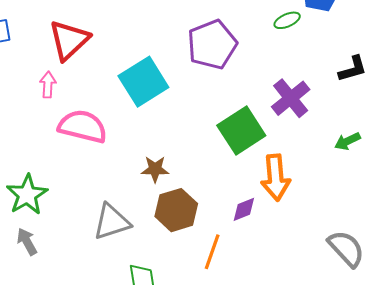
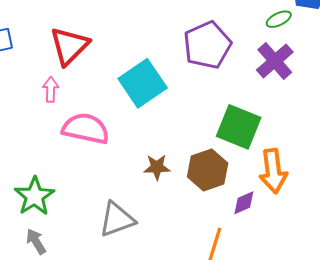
purple cross: (291, 98) -> (275, 61), moved
green square: (241, 131) -> (239, 127), turned -33
brown hexagon: (176, 210) -> (208, 170), moved

